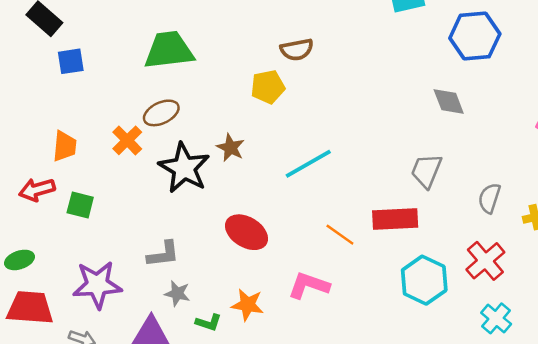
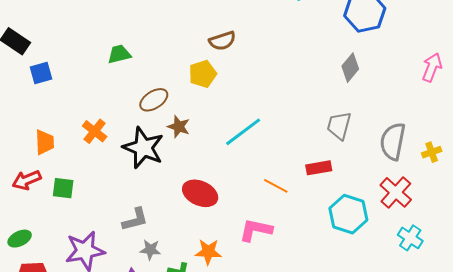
green trapezoid: (169, 50) -> (119, 54), size x0.6
gray diamond: (449, 102) -> (350, 68), turned 68
brown ellipse: (161, 113) -> (154, 100), moved
gray semicircle: (489, 198) -> (393, 141), size x1.5
red rectangle: (395, 219) -> (319, 168), size x0.7

